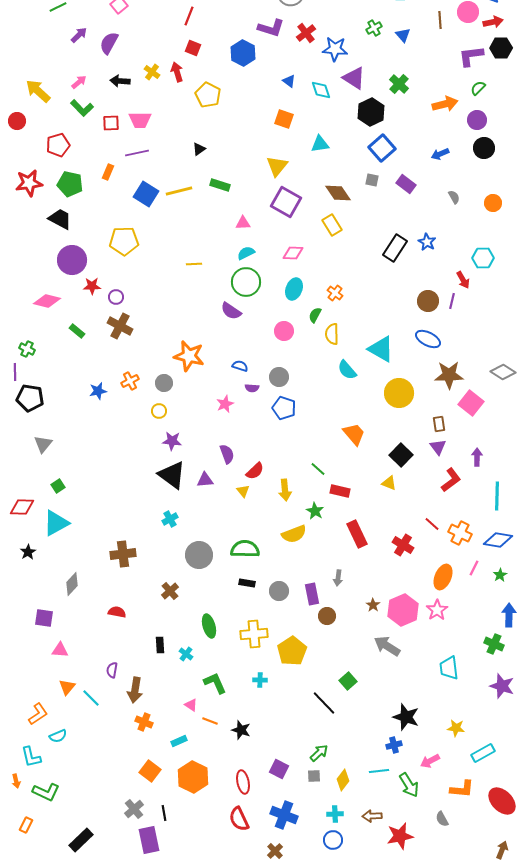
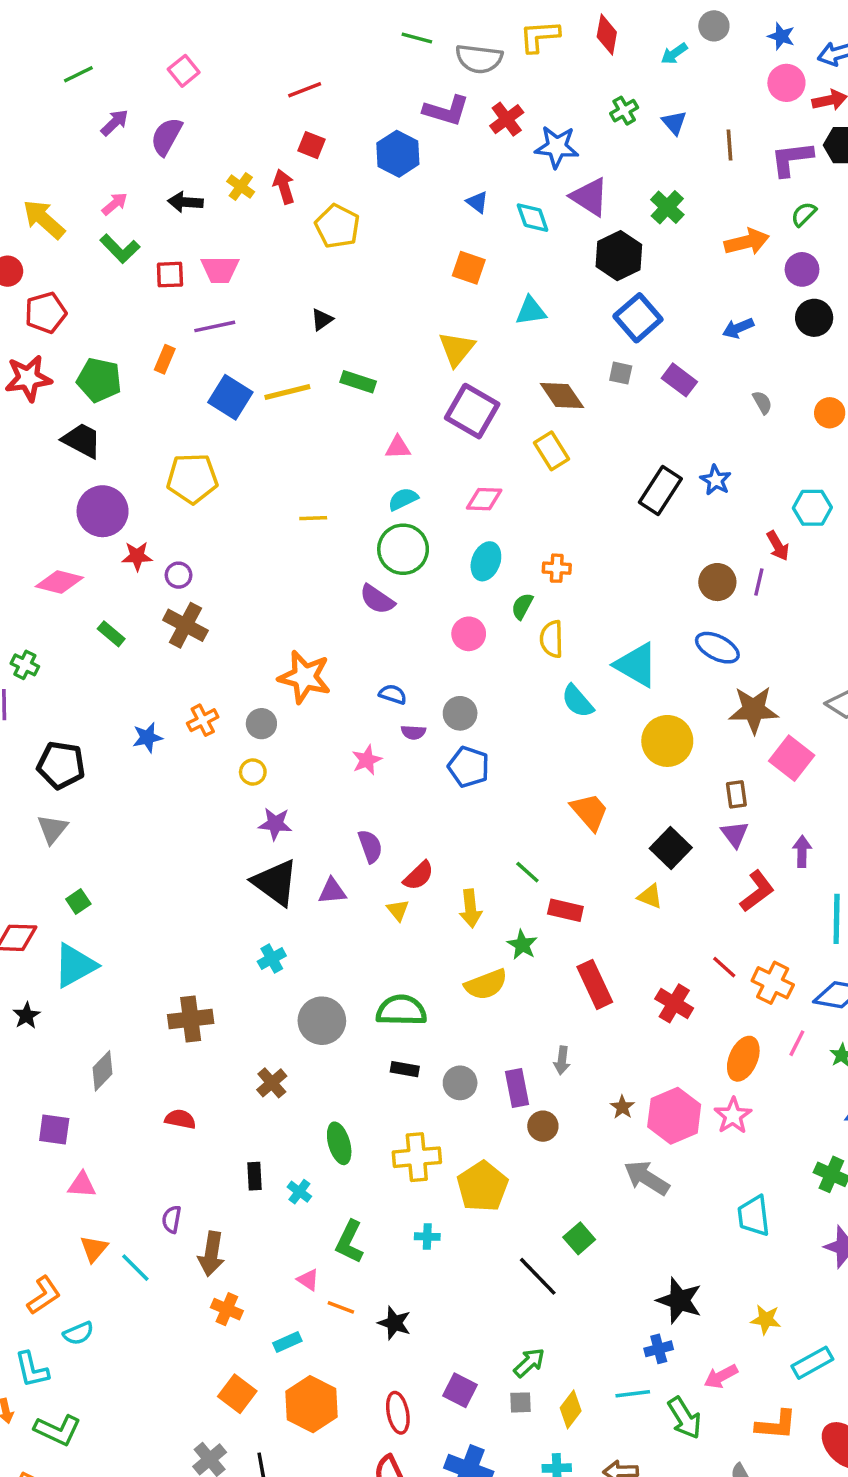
red line: (189, 16) -> (305, 90), turned 48
brown line: (440, 20) -> (729, 145), moved
red pentagon: (58, 145) -> (46, 313), moved
orange cross: (335, 293) -> (557, 568), turned -35
black pentagon: (30, 398) -> (61, 765), moved
green L-shape: (215, 683) -> (350, 1242), turned -130

